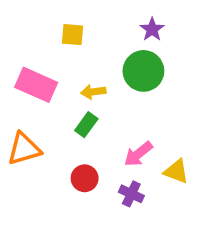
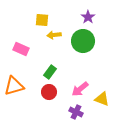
pink rectangle: (36, 85) -> (21, 49), size x0.7
yellow arrow: (93, 92) -> (54, 35), moved
red circle: (85, 178) -> (49, 92), moved

